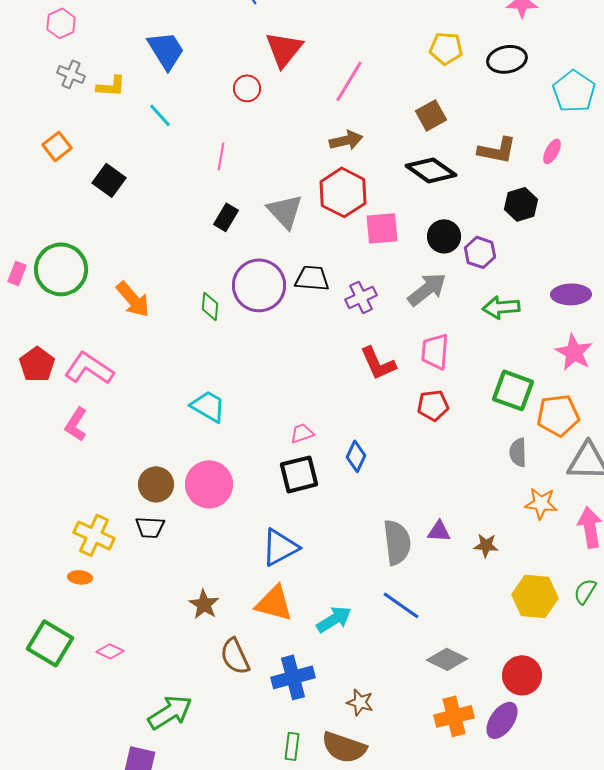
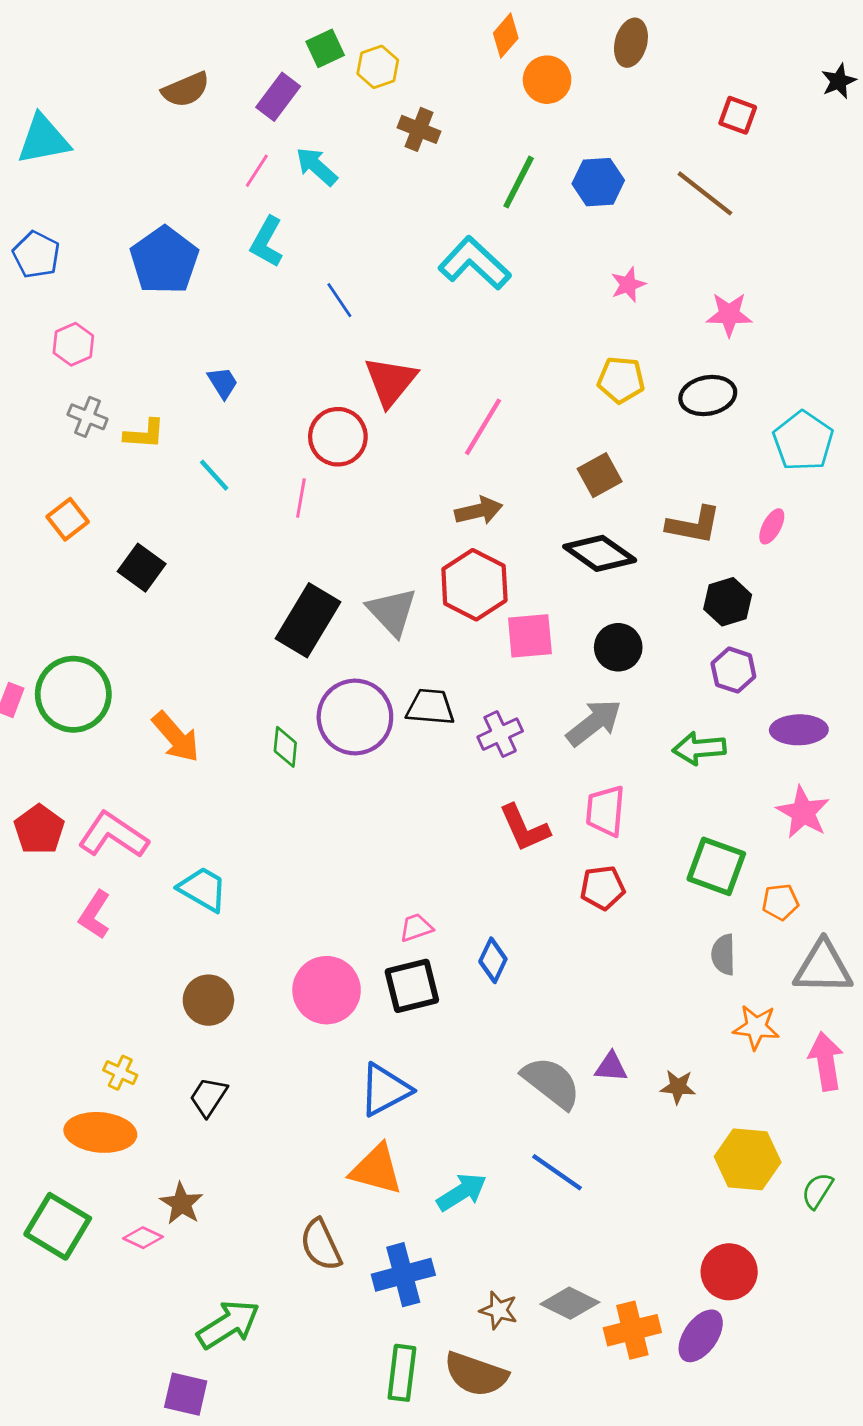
blue trapezoid: (166, 50) -> (223, 383), size x0.6
red circle: (247, 88) -> (338, 437), size x1.5
pink line: (221, 156) -> (301, 498), moved
black rectangle: (226, 217) -> (308, 620), size x1.8
purple hexagon: (480, 252) -> (733, 670), moved
cyan trapezoid: (208, 406) -> (203, 889), moved
orange pentagon: (558, 415) -> (780, 902), size x0.6
pink circle: (209, 484) -> (327, 990), moved
black trapezoid: (150, 527) -> (208, 1097), moved, turned 120
yellow cross: (94, 535) -> (120, 1073), size x0.6
gray semicircle: (397, 542) -> (551, 1083), turned -45
orange ellipse: (80, 577) -> (100, 1132), size x2.0
green semicircle: (585, 591) -> (817, 1191), moved
brown star: (204, 604) -> (181, 1204), moved
gray diamond: (447, 659) -> (570, 1303), moved
green rectangle: (292, 746) -> (402, 1373), size x1.4

